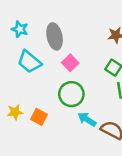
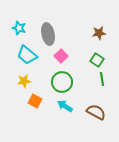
yellow star: (15, 112) -> (24, 81), moved
cyan arrow: (87, 119) -> (65, 106), moved

